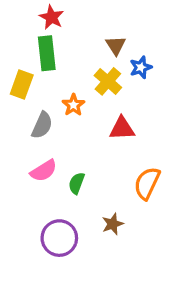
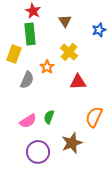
brown triangle: (116, 45) -> (65, 21), moved
blue star: (141, 67) -> (99, 30), moved
pink semicircle: (44, 171) -> (28, 121), moved
brown star: (113, 224) -> (72, 143), size x1.5

